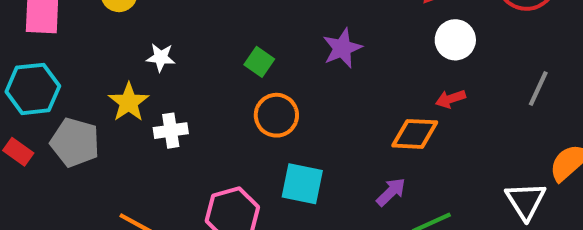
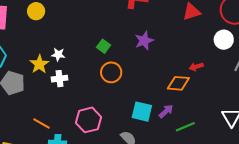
white circle: (455, 40) -> (224, 40), moved
white star: (161, 57) -> (58, 55), moved
cyan square: (302, 184) -> (142, 112), moved

